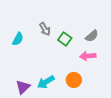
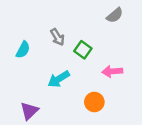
gray semicircle: (92, 36) -> (115, 15), moved
cyan arrow: (46, 82) -> (59, 79), moved

